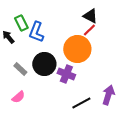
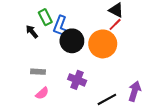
black circle: (44, 64) -> (72, 41), moved
gray rectangle: (20, 69) -> (38, 72), moved, turned -40
purple cross: (66, 74) -> (77, 80), moved

